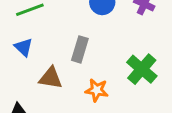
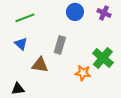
orange star: (97, 90) -> (83, 73), moved

